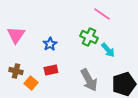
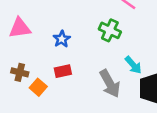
pink triangle: (16, 35) -> (20, 28), turned 48
cyan arrow: (108, 50) -> (133, 65), moved

